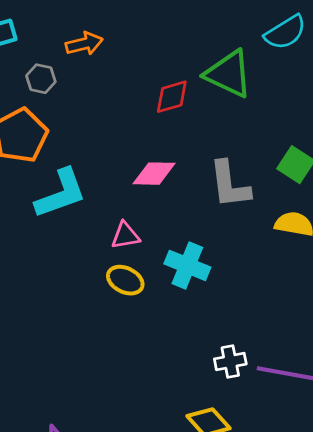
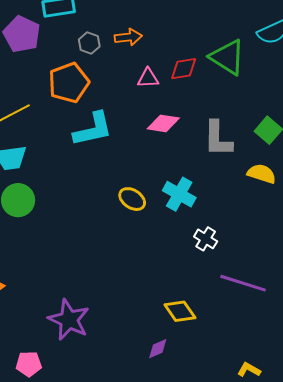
orange arrow: (84, 44) -> (128, 37), moved
pink triangle: (125, 236) -> (148, 78), moved
white cross: (230, 362) -> (206, 239), moved, turned 35

